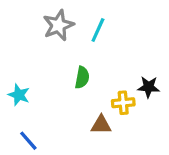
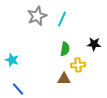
green semicircle: (82, 77) -> (65, 49), moved
black star: (149, 87) -> (94, 44), moved

